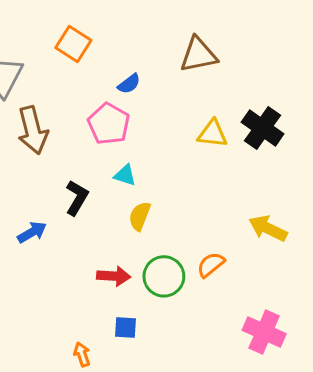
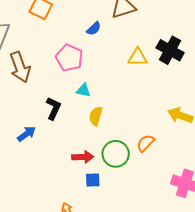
blue semicircle: (129, 84) -> (94, 29), moved
blue square: (125, 328) -> (93, 180), moved

